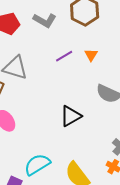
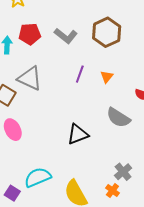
purple line: (64, 56) -> (80, 74), turned -48

